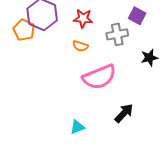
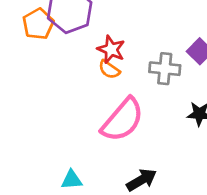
red star: (83, 18) -> (111, 49), moved
pink semicircle: (99, 77) -> (123, 120), turned -44

